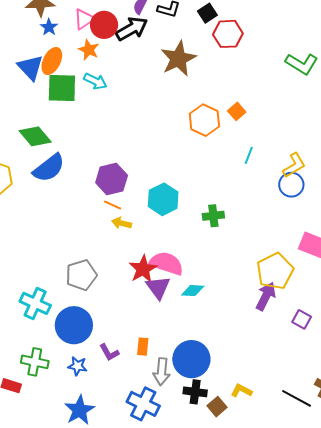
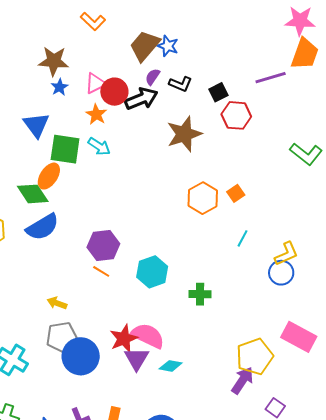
orange ellipse: (52, 61) -> (49, 176), moved
yellow arrow: (122, 223) -> (57, 303), moved
blue circle: (74, 325) -> (81, 356), moved

